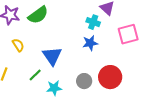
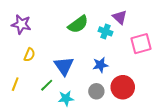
green semicircle: (38, 15) -> (78, 24), moved
blue star: (90, 43) -> (100, 65), moved
yellow semicircle: (18, 45) -> (29, 55), turned 56

